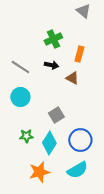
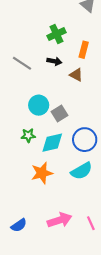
cyan circle: (20, 97) -> (39, 105), moved
cyan diamond: (49, 143) -> (52, 143), turned 45

